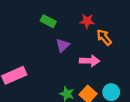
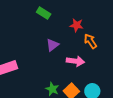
green rectangle: (48, 21) -> (44, 13), moved

